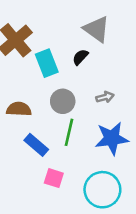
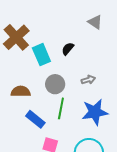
gray triangle: (97, 29) -> (95, 22), moved, size x0.7

